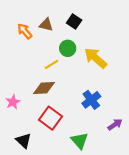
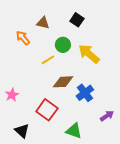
black square: (74, 21) -> (77, 20), moved
orange arrow: (25, 31) -> (23, 38), moved
brown diamond: (44, 88) -> (63, 82), moved
green triangle: (79, 141) -> (74, 131), turned -30

